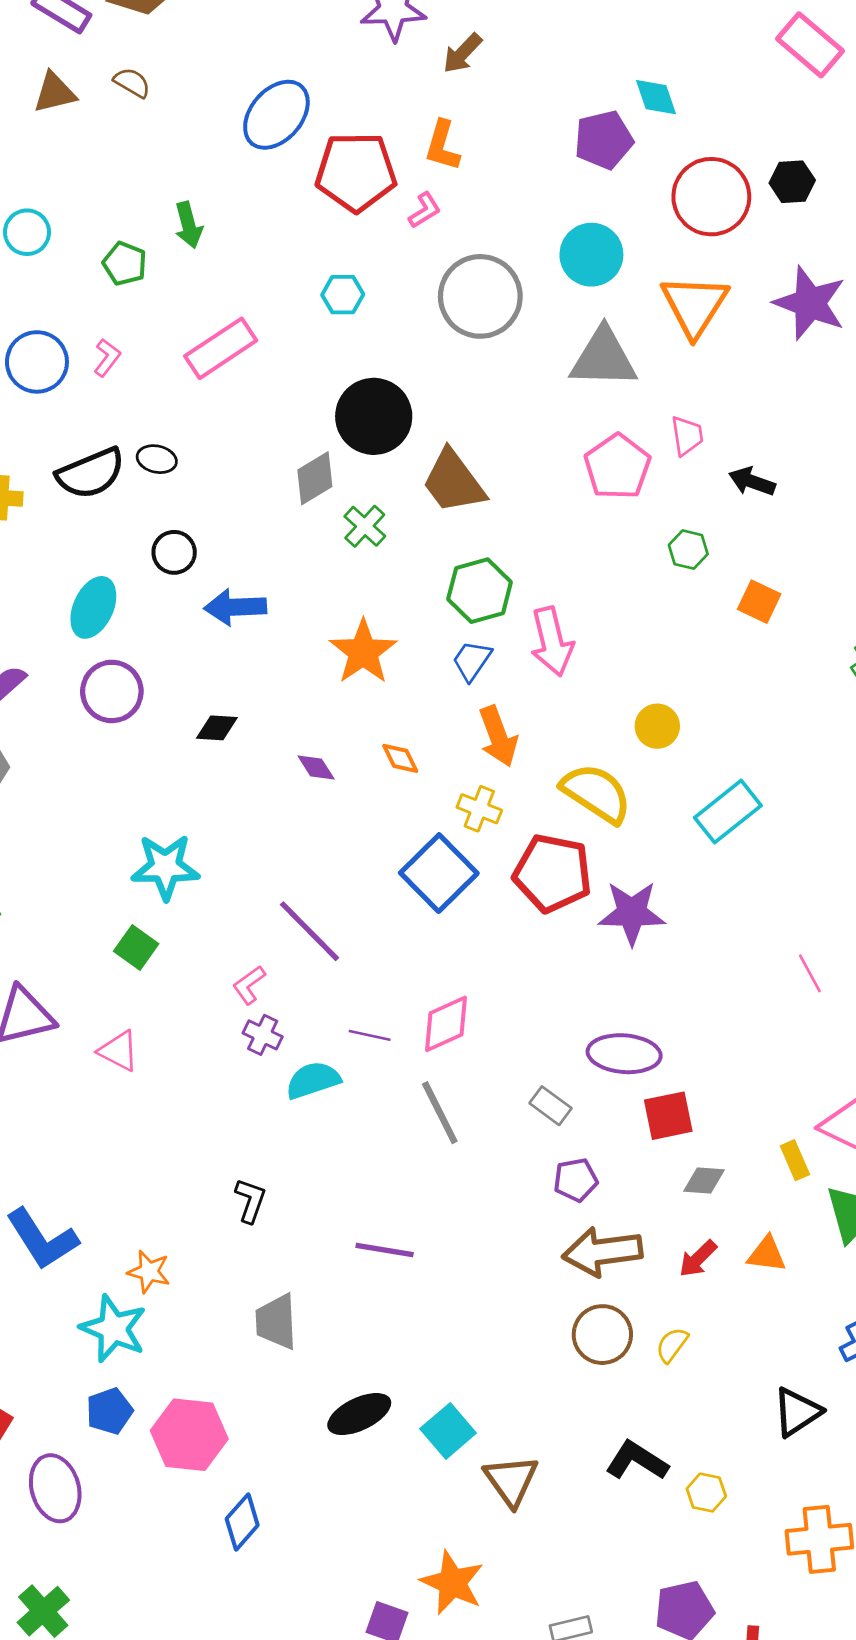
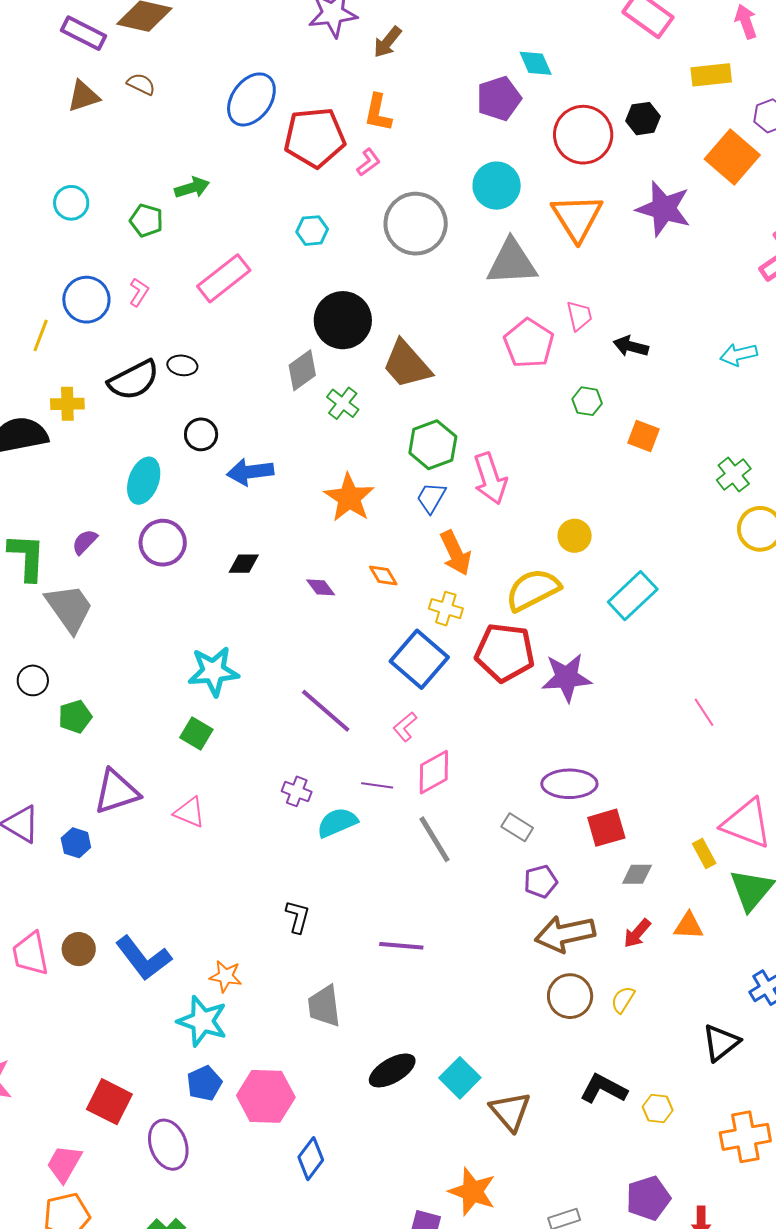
green arrow: (188, 225) -> (192, 188), turned -88
yellow semicircle: (596, 793) -> (533, 590), turned -56
pink L-shape: (249, 985) -> (405, 727), moved

